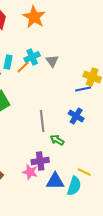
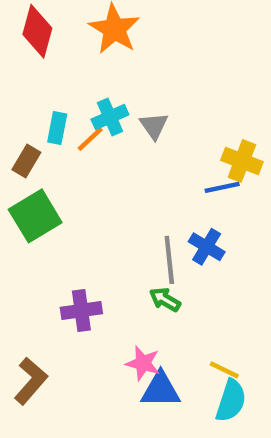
gray line: (42, 121) -> (169, 260), moved
purple cross: (40, 161) -> (81, 311), moved
pink star: (30, 172) -> (143, 363), moved
cyan semicircle: (74, 186) -> (231, 401), moved

